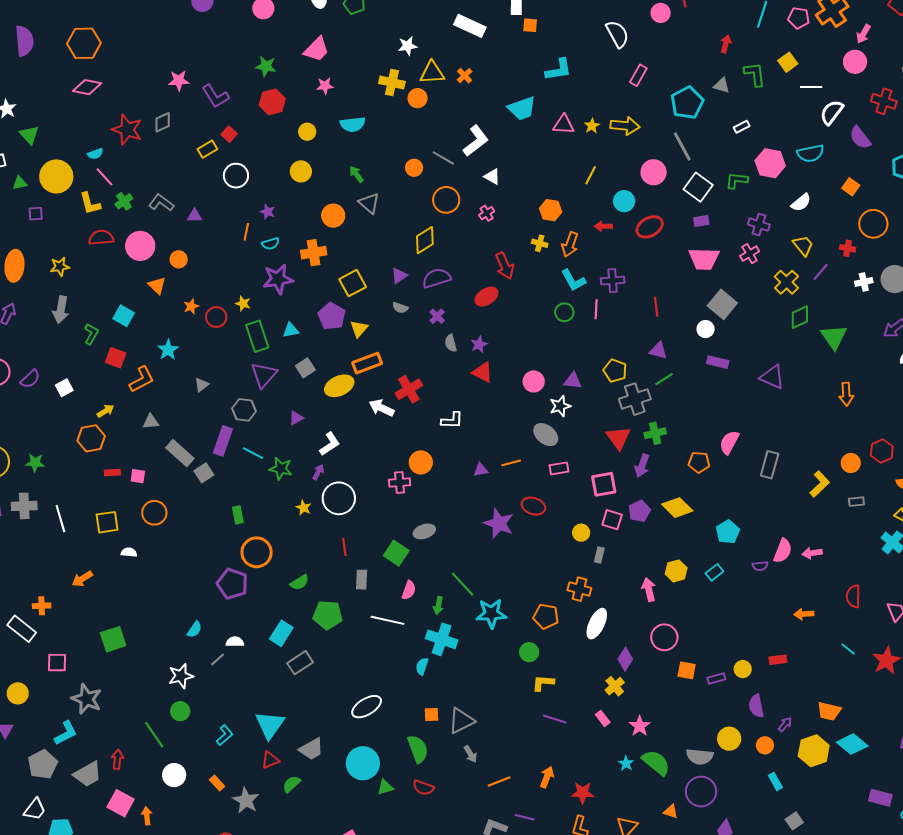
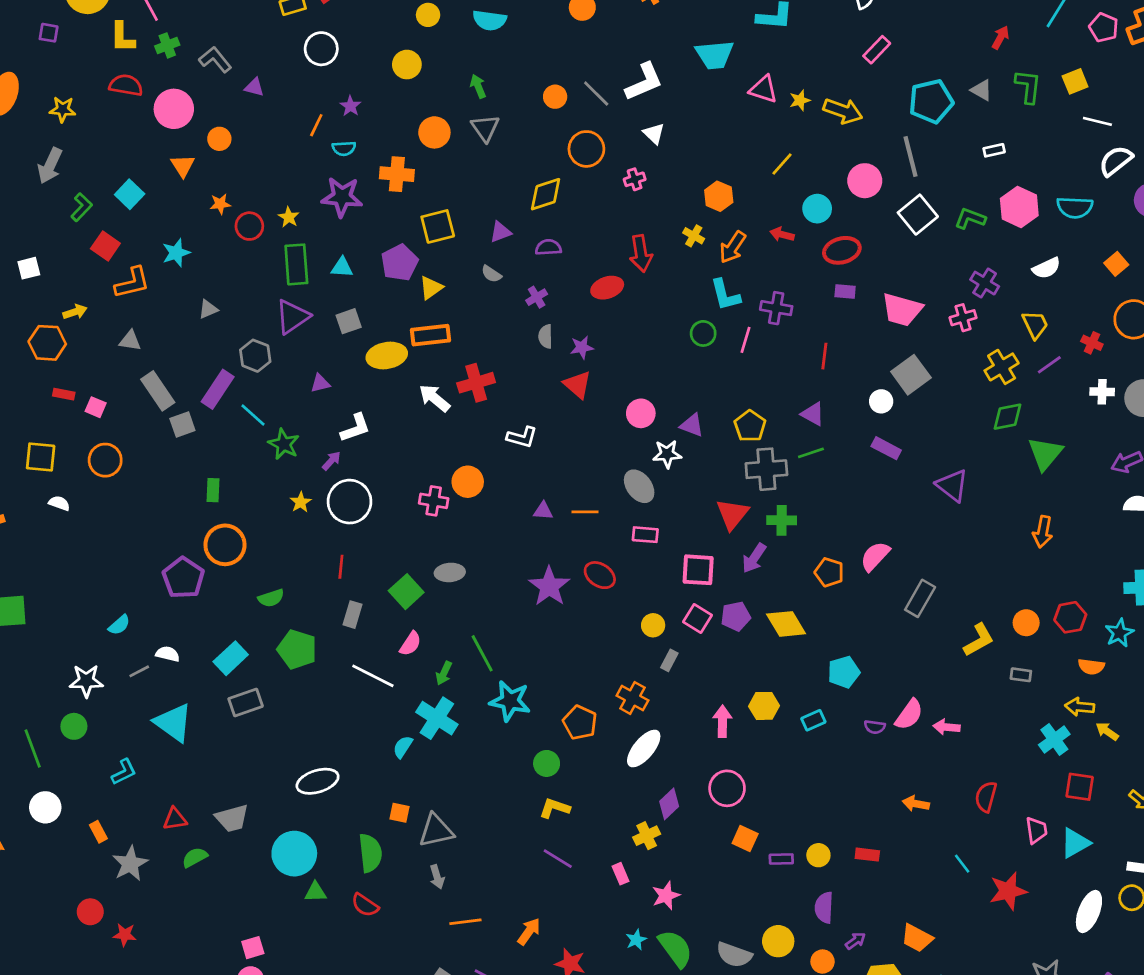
purple rectangle: (701, 221) -> (845, 291), moved
purple semicircle: (437, 278) -> (548, 247), size x0.7
cyan triangle: (270, 725) -> (173, 723), moved, turned -44

